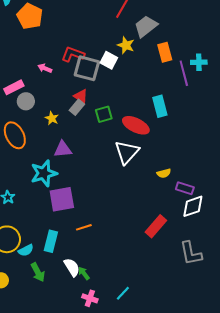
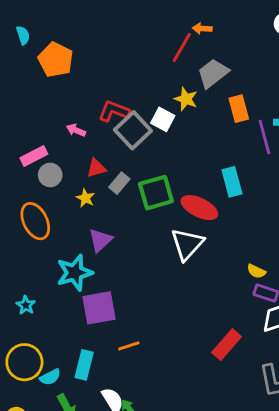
gray square: (87, 68) -> (133, 130), turned 32
red triangle: (81, 96) -> (96, 168), moved, turned -49
green square: (104, 114) -> (156, 193), size x1.5
purple triangle: (63, 149) -> (100, 240), turned -36
yellow semicircle: (164, 173) -> (256, 271), moved, turned 40

